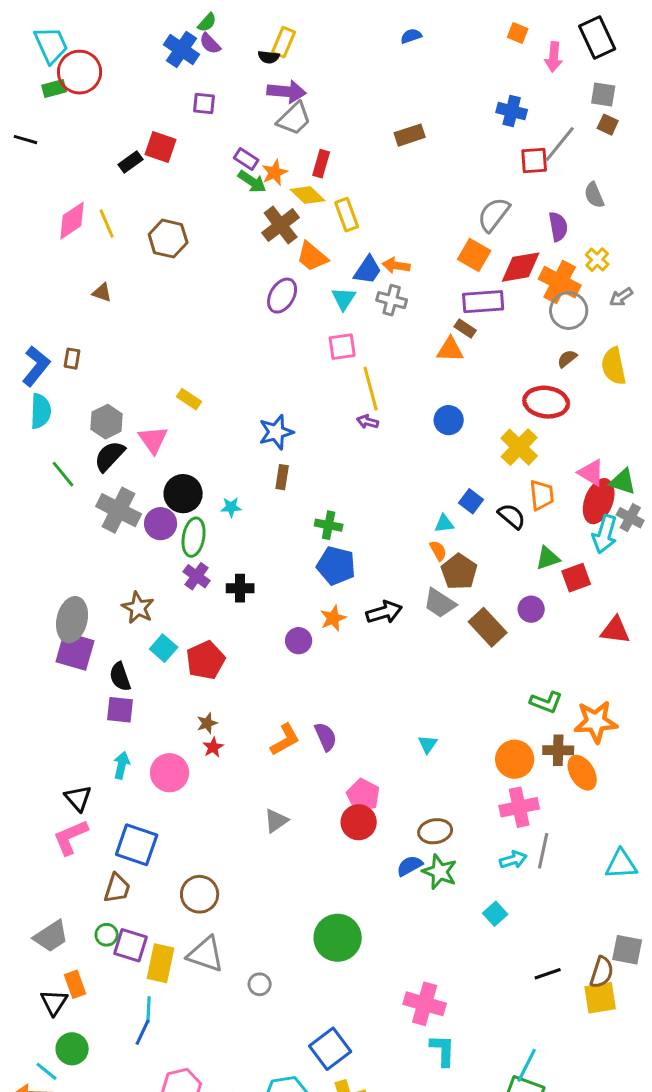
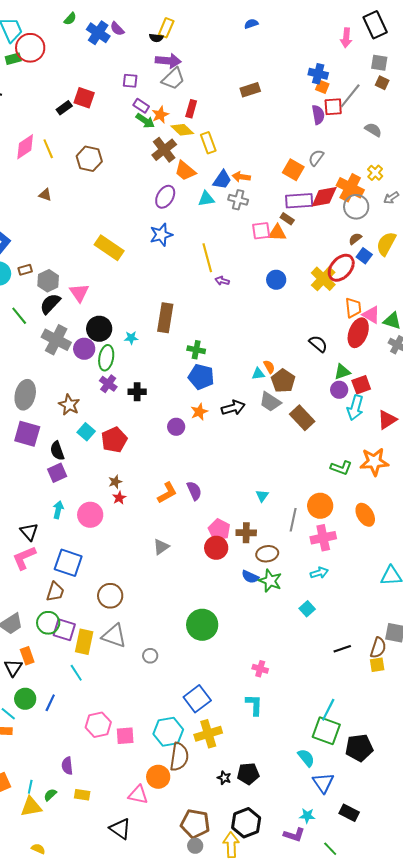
green semicircle: (207, 23) -> (70, 19), moved
orange square: (518, 33) -> (322, 87), moved
purple square: (204, 104) -> (130, 81), moved
gray semicircle: (594, 195) -> (373, 130), turned 144
gray semicircle: (494, 215) -> (316, 158), moved, size x0.7
purple semicircle: (558, 227) -> (318, 115), moved
red diamond: (521, 267) -> (324, 197), moved
cyan triangle: (344, 299) -> (206, 199), turned 48
pink square: (342, 347) -> (261, 231), moved
brown rectangle: (72, 359) -> (25, 270), moved, turned 64
yellow semicircle: (614, 366) -> (386, 244), turned 40
yellow line: (371, 389) -> (207, 258), moved
yellow rectangle: (189, 399) -> (109, 248), moved, size x1.8
red ellipse: (546, 402) -> (341, 268), turned -56
blue star: (276, 432) -> (161, 235), moved
yellow cross: (519, 447) -> (323, 279), moved
brown rectangle: (282, 477) -> (165, 318), size x1.8
orange trapezoid: (542, 495) -> (353, 308), moved
blue square: (471, 501) -> (364, 256), moved
red ellipse: (599, 501) -> (358, 333), moved
cyan triangle: (444, 524) -> (258, 374), moved
cyan arrow: (605, 534) -> (355, 408), moved
purple circle: (531, 609) -> (339, 390), moved
gray ellipse: (72, 620) -> (25, 395), moved
red triangle: (615, 630) -> (387, 420), turned -40
purple square: (120, 710) -> (57, 473), turned -30
orange star: (596, 722) -> (374, 462), moved
brown cross: (558, 750) -> (246, 533), moved
gray line: (543, 851) -> (293, 520), moved
blue semicircle: (410, 866) -> (250, 577), turned -126
green circle: (107, 935) -> (48, 623), size x1.5
yellow square: (600, 998) -> (377, 665), size x0.7
pink cross: (425, 1004) -> (260, 669), size x0.6
cyan line: (149, 1010) -> (76, 673), turned -36
blue line: (143, 1032) -> (50, 703), moved
cyan L-shape: (443, 1050) -> (254, 705), moved

